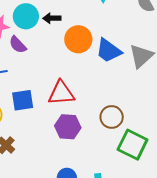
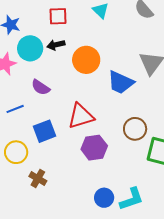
purple semicircle: (18, 45) -> (41, 87), moved
blue trapezoid: (109, 51) -> (121, 82), moved

